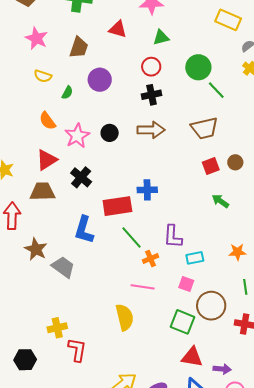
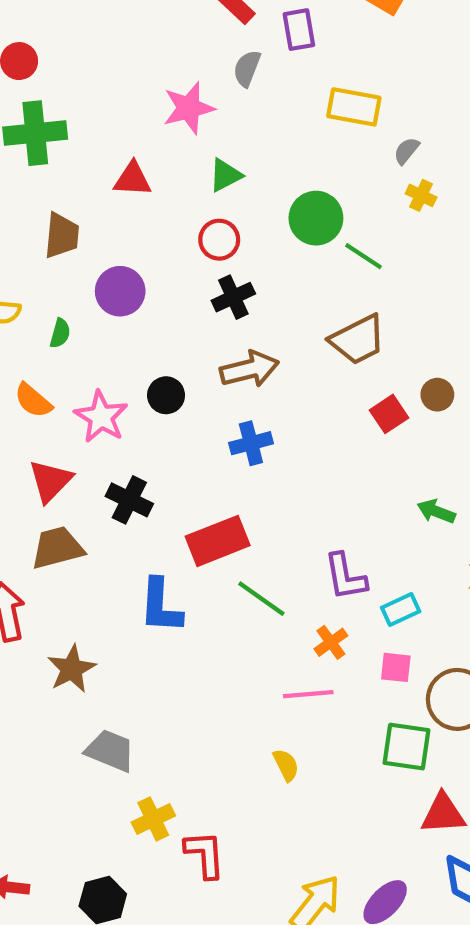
blue cross: (147, 190) -> (251, 443), moved
green arrow: (220, 201) -> (436, 511), moved
brown star: (36, 249) -> (72, 669), turned 30
orange cross: (150, 259) -> (331, 642), moved
gray trapezoid: (63, 267) -> (110, 751), moved
yellow semicircle: (125, 317) -> (286, 765), size x0.6

